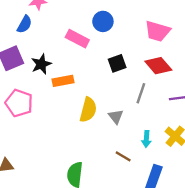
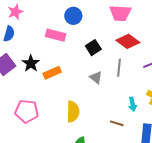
pink pentagon: (19, 103) -> (27, 111), moved
yellow semicircle: (88, 110) -> (73, 112), moved
gray triangle: (116, 116) -> (96, 78), moved

